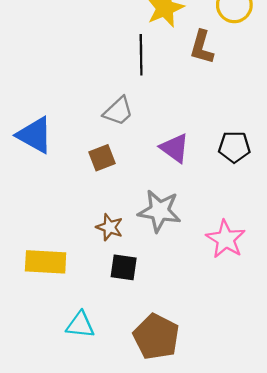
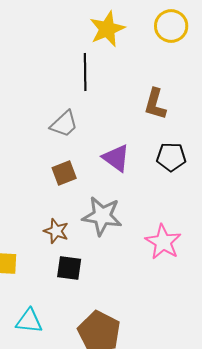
brown L-shape: (202, 47) -> (155, 104), moved
brown square: (102, 158) -> (64, 173), moved

